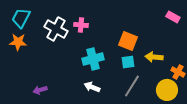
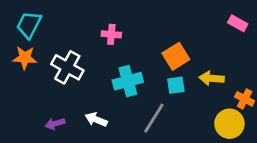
white cross: (56, 29) -> (67, 67), moved
orange square: (128, 41) -> (176, 56), turned 36
gray line: (132, 86) -> (154, 118), moved
white arrow: (92, 87) -> (96, 120), moved

